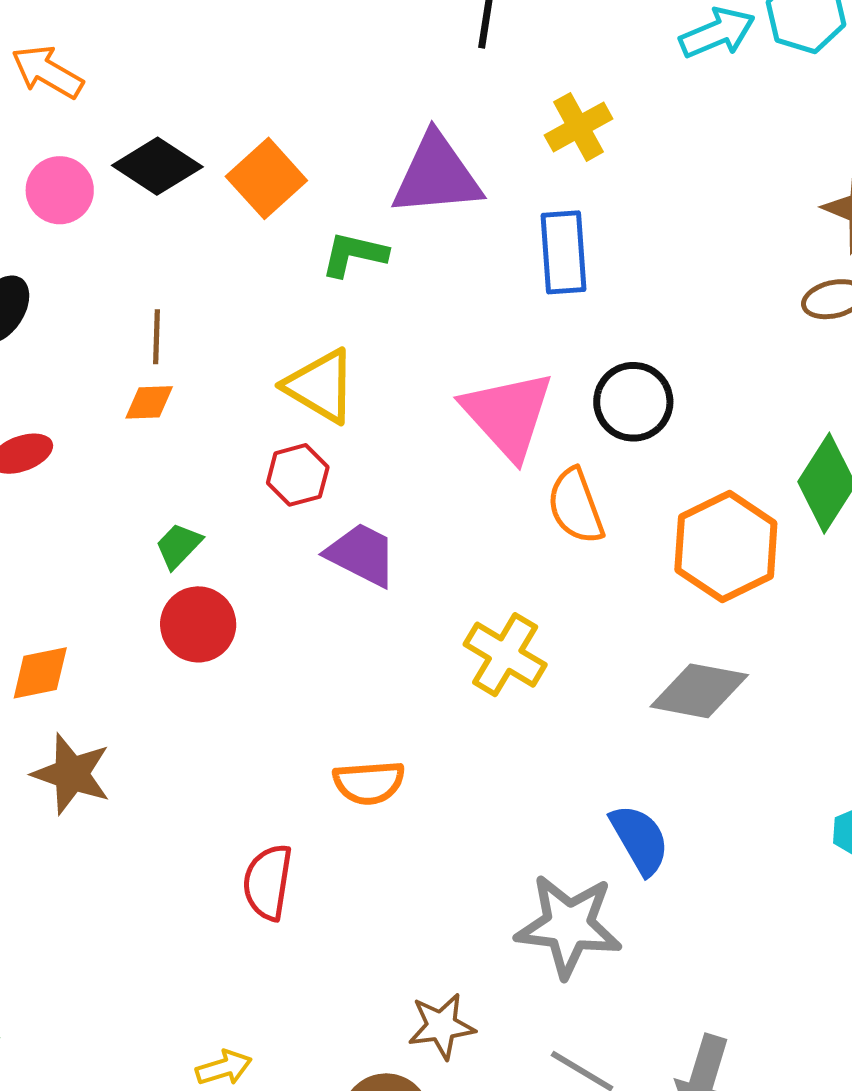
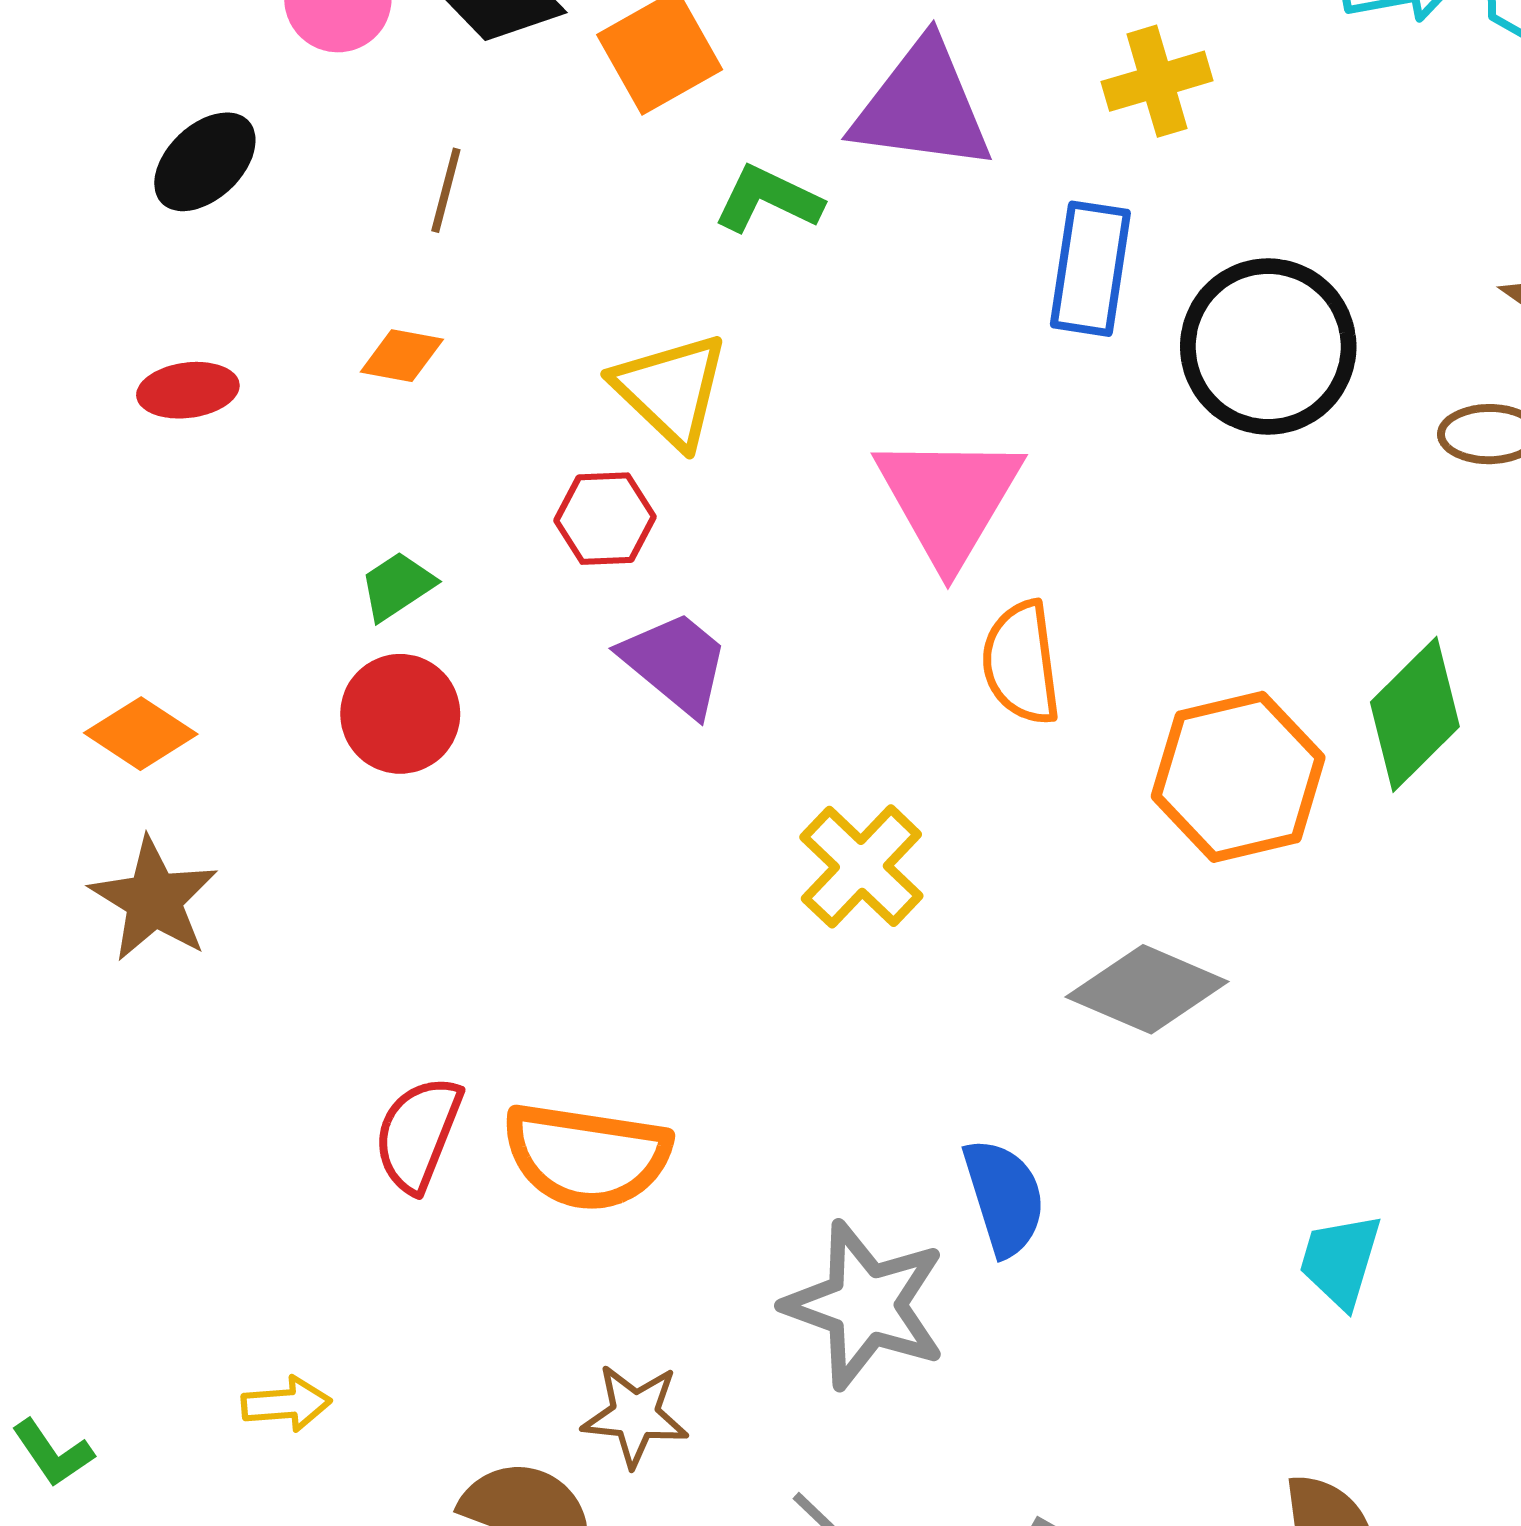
brown line: (156, 337) -> (446, 190), moved
black circle: (633, 402) -> (1268, 347), moved, size x1.4
orange diamond: (40, 673) -> (141, 734), turned 32
orange semicircle: (369, 783) -> (587, 1156), moved, size x1.5

